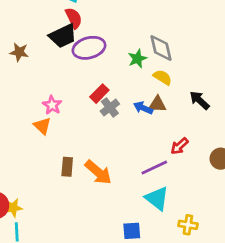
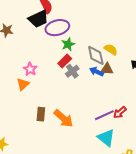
gray diamond: (161, 48) -> (96, 55), moved
green star: (137, 59) -> (68, 44), moved
orange triangle: (42, 126) -> (23, 84), turned 32
red arrow: (179, 146) -> (120, 112), moved

